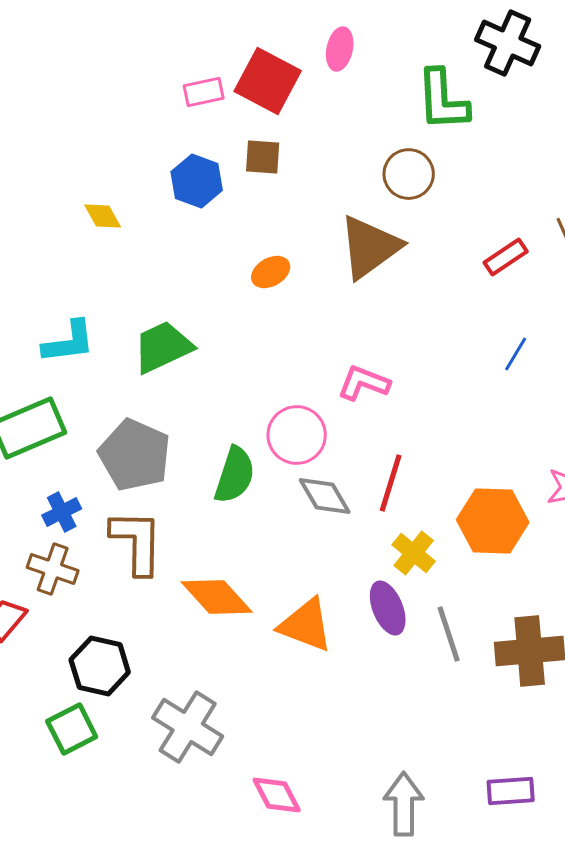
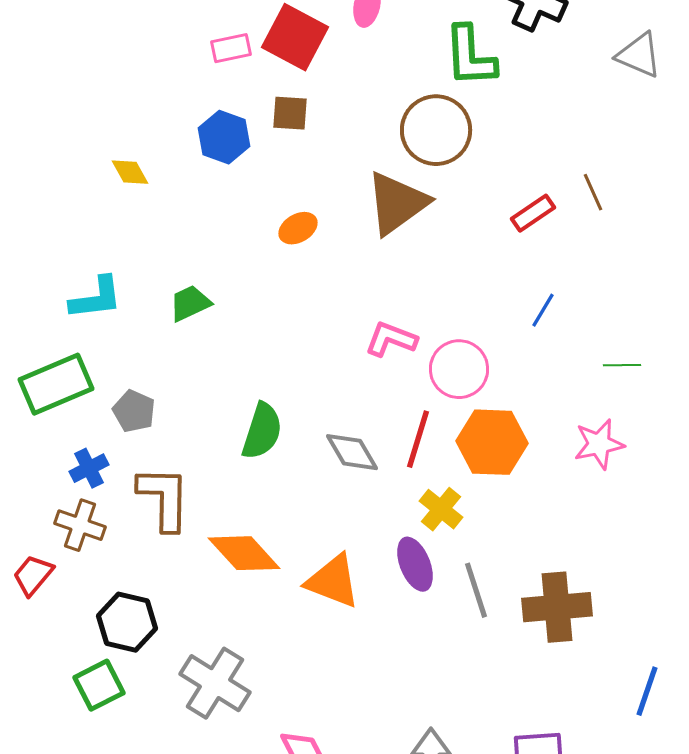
brown circle: (409, 174) -> (436, 130), size x1.4
green trapezoid: (163, 347) -> (190, 303), size x0.7
pink circle: (297, 435) -> (459, 369), moved
gray pentagon: (135, 455) -> (134, 411), moved, size x0.6
orange hexagon: (493, 521) -> (492, 442), moved

